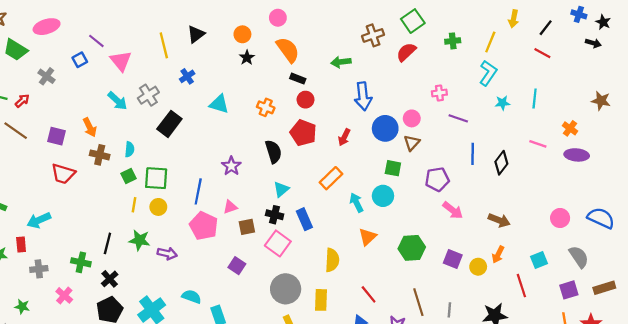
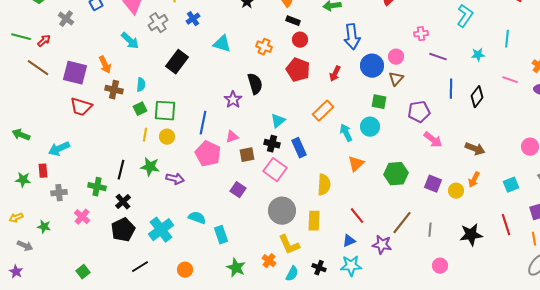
gray cross: (148, 95) -> (158, 23), moved
cyan star: (503, 103) -> (478, 55), moved
purple square: (57, 136) -> (75, 73), size x1.4
black semicircle: (273, 152) -> (255, 84), moved
red line: (521, 286) -> (506, 225), moved
brown line: (418, 302) -> (402, 223), turned 55

